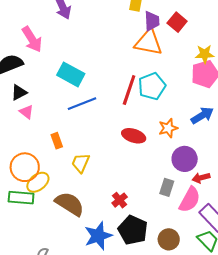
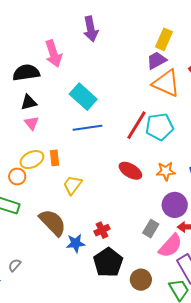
purple trapezoid: (152, 21) -> (157, 60), moved, turned -130
orange circle: (25, 167) -> (17, 176), size x0.6
yellow ellipse: (38, 182) -> (32, 160), moved
blue star: (98, 236) -> (76, 243), moved, size x0.7

